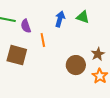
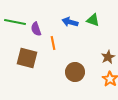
blue arrow: (60, 19) -> (70, 22), turned -91
brown circle: (76, 65) -> (75, 72), moved

